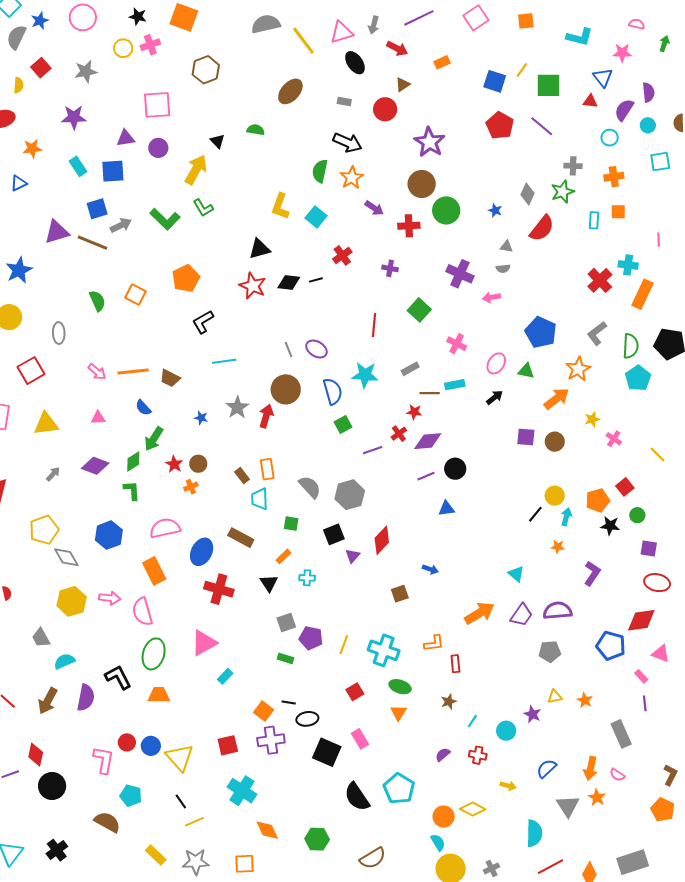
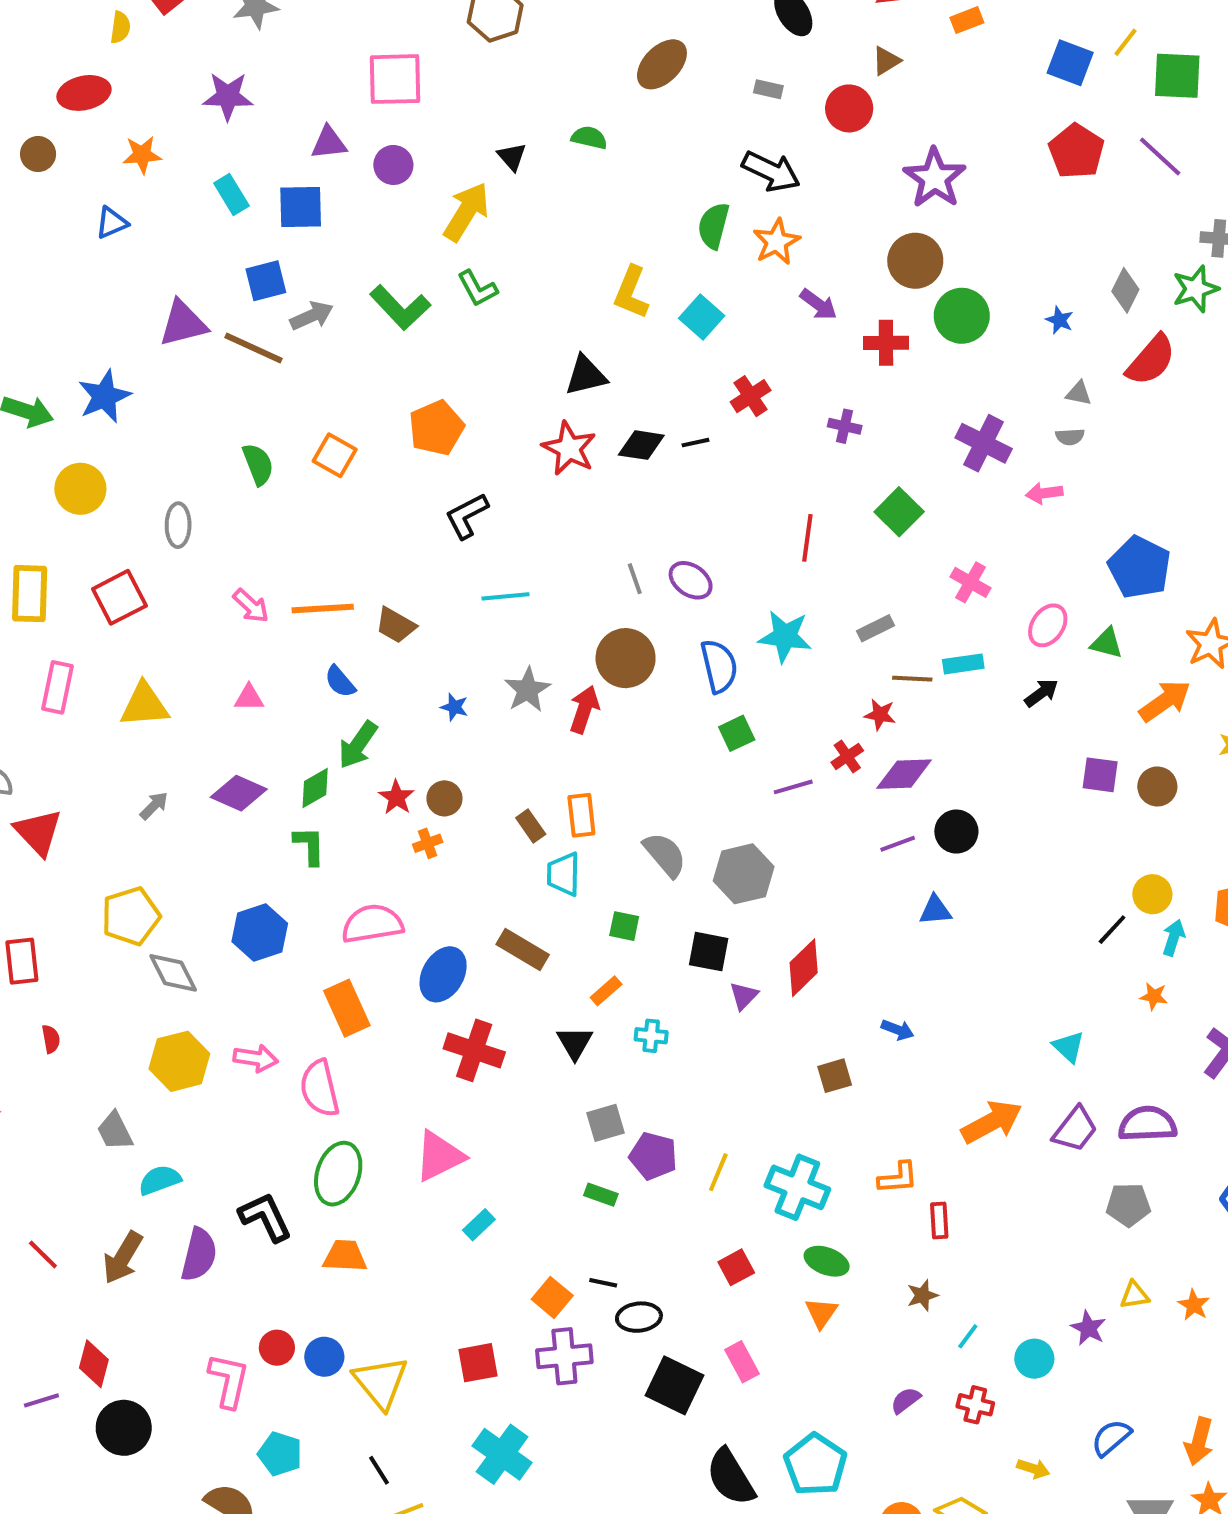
black square: (334, 534) -> (709, 952), turned 30

